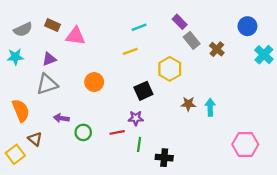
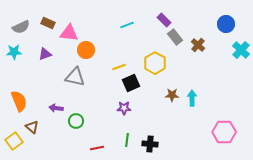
yellow line: (130, 51) -> (119, 67), moved
orange circle: (94, 82) -> (86, 50), moved
gray triangle: (47, 84) -> (75, 77), moved, turned 30
red line: (117, 132) -> (97, 148), moved
green line: (139, 144) -> (127, 140), moved

